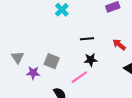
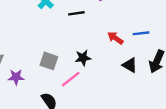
black line: (87, 39) -> (76, 13), moved
gray square: (52, 61) -> (49, 61), moved

